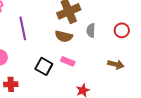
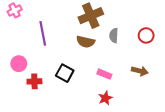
pink rectangle: (68, 61) -> (104, 74), moved
red cross: (11, 84) -> (34, 81), moved

